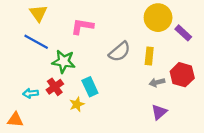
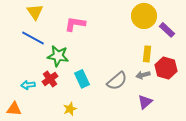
gray semicircle: (120, 52) -> (117, 81), moved
yellow rectangle: (149, 56) -> (147, 54), moved
yellow star: (77, 104) -> (70, 109), moved

